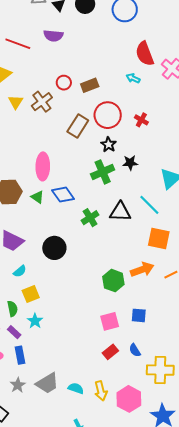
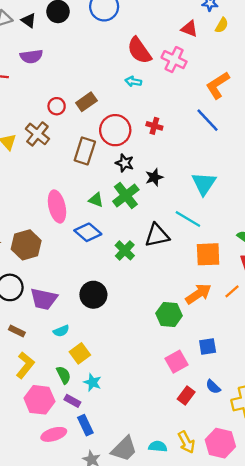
green triangle: (37, 197) -> (96, 200), moved
cyan semicircle: (20, 271) -> (61, 331), turned 32

